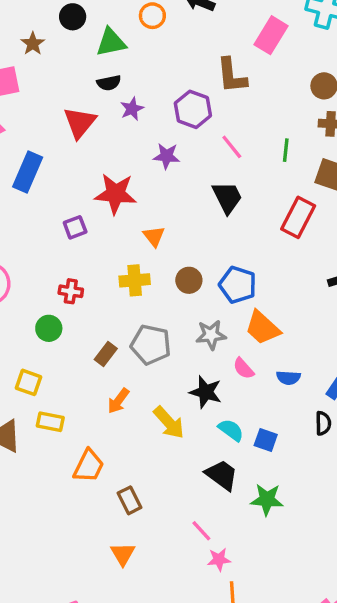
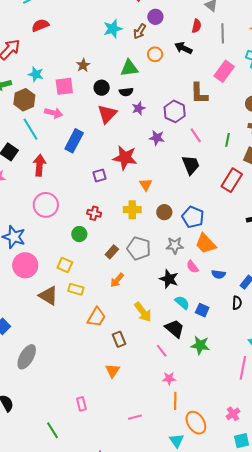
black circle: (73, 17) -> (102, 88), moved
yellow arrow: (169, 423) -> (143, 312), moved
pink line: (201, 531) -> (162, 351), moved

